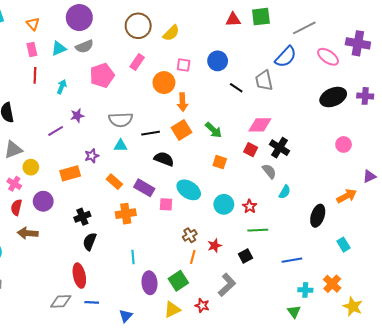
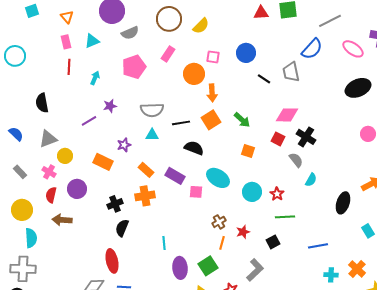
gray semicircle: (84, 46) -> (130, 33), moved
orange rectangle: (70, 173) -> (103, 162), turned 42
orange cross: (126, 214) -> (145, 196), moved

